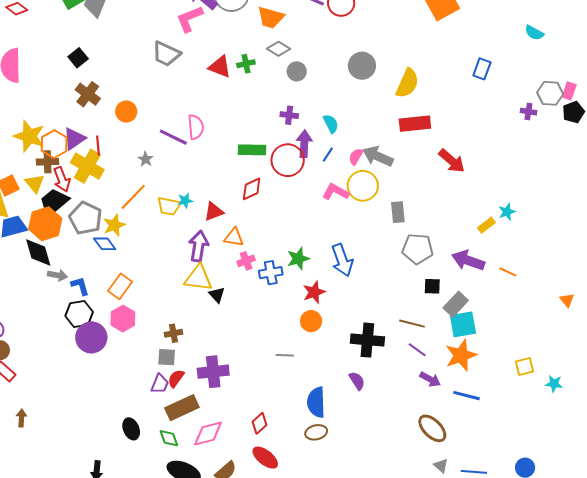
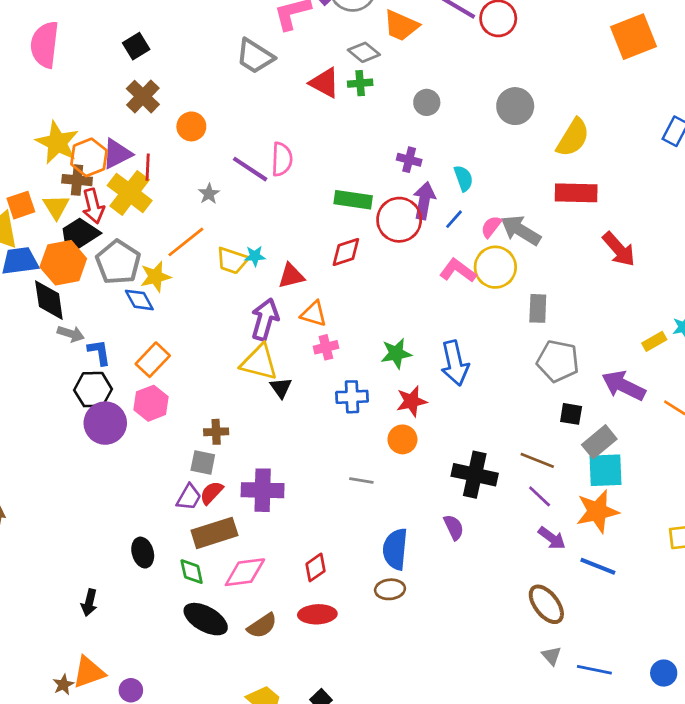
gray diamond: (278, 49) -> (364, 52), moved
blue cross: (271, 273) -> (352, 397), moved
red ellipse: (265, 458) -> (317, 614), turned -48

